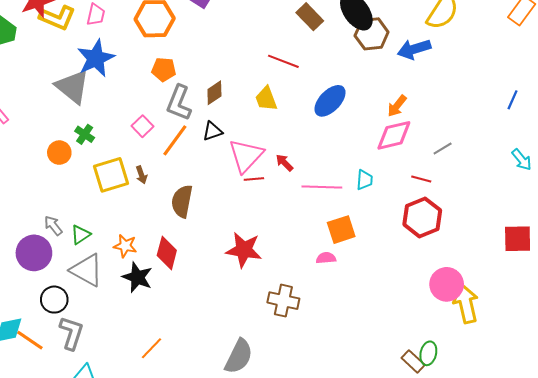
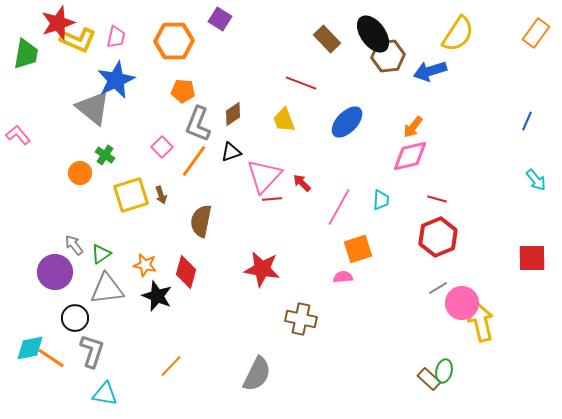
gray line: (443, 148) -> (438, 288), moved
pink line: (322, 187) -> (339, 207), turned -63
gray triangle: (87, 270) -> (107, 289), turned -36

